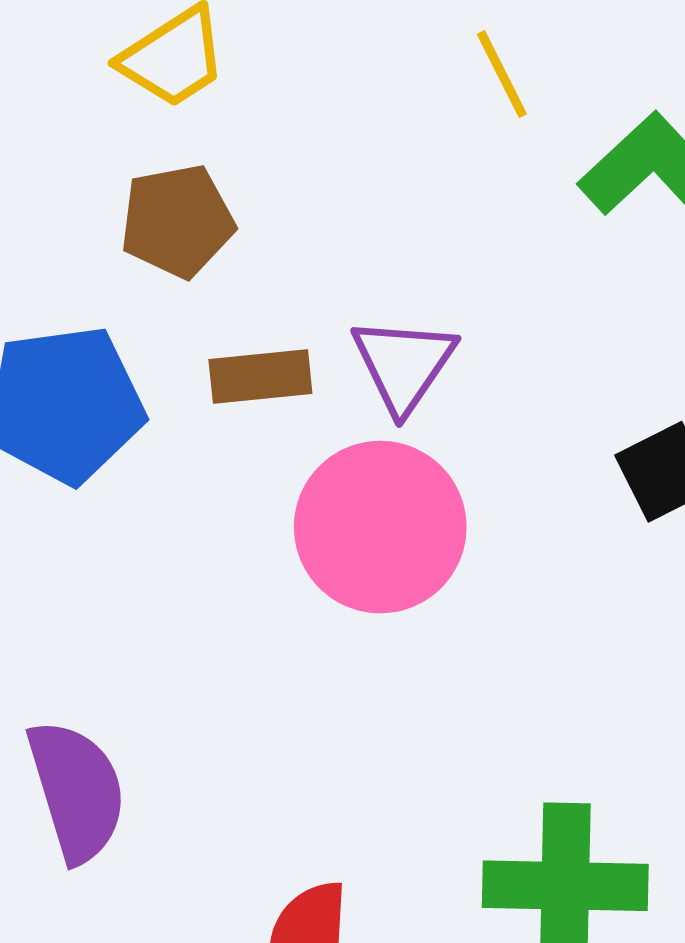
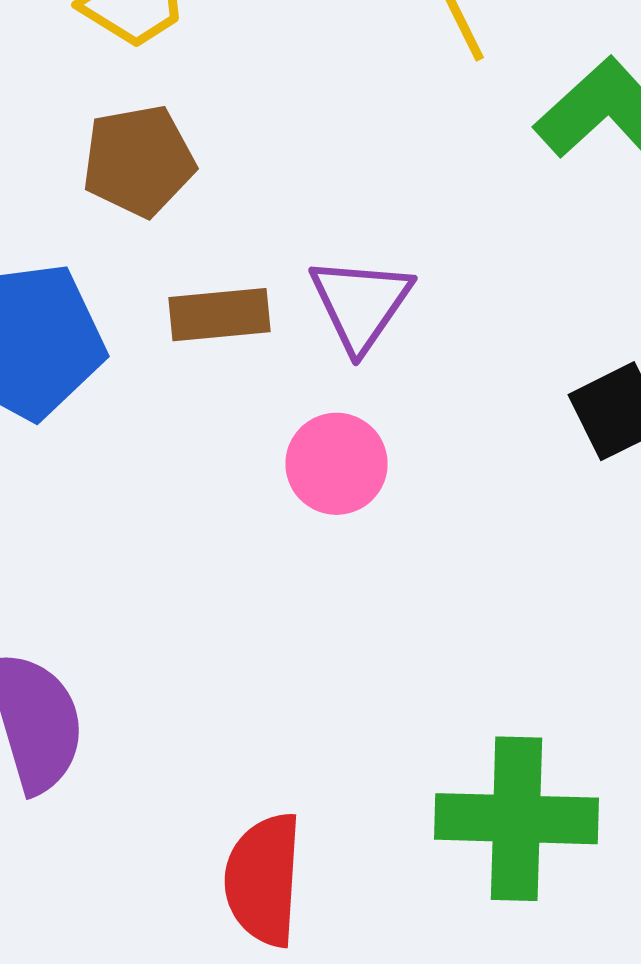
pink circle: (380, 527) -> (337, 464), size x0.6

